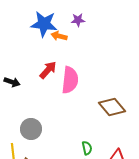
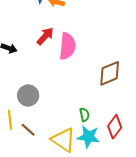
brown diamond: (112, 107) -> (110, 73), turned -72

